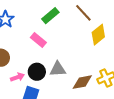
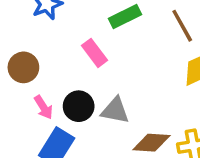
pink arrow: (17, 77) -> (43, 107), turned 64

